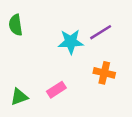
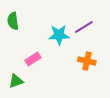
pink rectangle: (56, 90) -> (33, 59), moved

